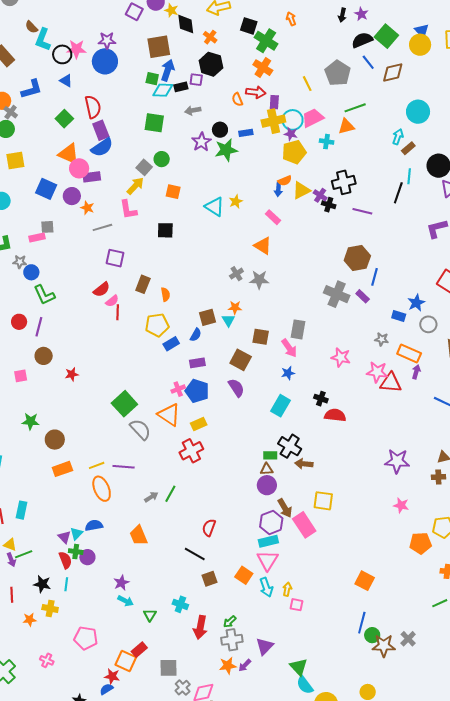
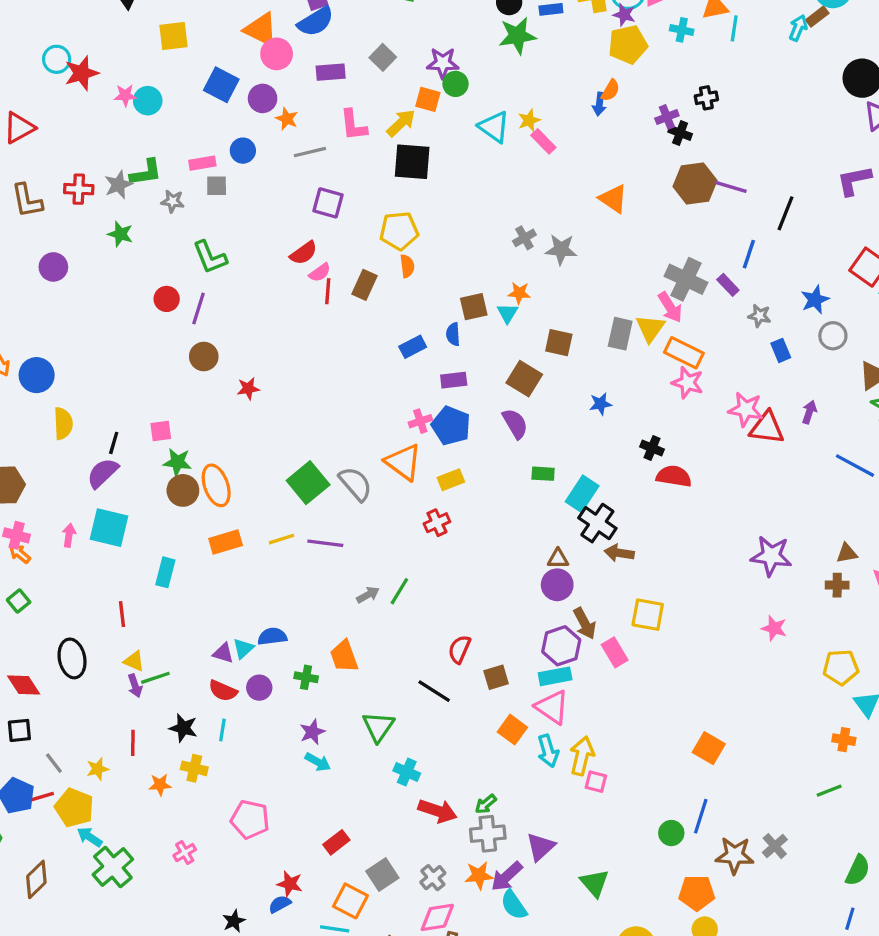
purple star: (201, 142) -> (443, 63), moved, turned 30
brown rectangle: (408, 148) -> (817, 17), moved
green circle: (162, 159) -> (456, 84), moved
cyan line: (409, 176) -> (734, 28), moved
purple rectangle: (92, 177) -> (331, 72), moved
orange semicircle: (285, 181) -> (610, 90), turned -40
black cross: (344, 182) -> (706, 98), size x0.6
yellow arrow: (135, 186) -> (401, 123), moved
yellow triangle: (301, 190) -> (650, 328), moved, turned -30
black line: (398, 193) -> (786, 213), moved
purple cross: (320, 195) -> (667, 117), turned 32
purple line: (362, 211) -> (731, 187), moved
pink rectangle: (273, 217) -> (543, 141), moved
gray square: (47, 227) -> (217, 186), moved
black square: (165, 230) -> (412, 162), size x1.4
orange triangle: (263, 246) -> (613, 199), moved
brown hexagon: (357, 258) -> (695, 184), moved
blue circle: (31, 272) -> (243, 151), moved
brown rectangle: (143, 284) -> (364, 285), moved
blue rectangle: (399, 316) -> (781, 350), moved, turned 48
yellow pentagon: (157, 325) -> (399, 231), moved
blue semicircle: (196, 335) -> (453, 334), turned 144
gray star: (382, 339) -> (759, 316), moved
pink arrow: (289, 348) -> (670, 307), moved
orange rectangle: (409, 354) -> (684, 353), moved
pink square: (21, 376) -> (161, 431), moved
green square: (124, 404) -> (308, 483), moved
cyan rectangle: (281, 406) -> (582, 494), moved
brown circle: (55, 440) -> (183, 490), moved
red cross: (191, 451) -> (437, 523), size x0.7
green rectangle: (270, 455) -> (543, 474), moved
orange ellipse: (102, 489) -> (216, 485), moved
cyan rectangle: (22, 510) -> (165, 572), moved
pink rectangle: (304, 525) -> (615, 652), size x0.7
purple triangle: (64, 537) -> (223, 653), turned -32
orange pentagon: (420, 543) -> (697, 893), moved
green cross: (76, 552) -> (306, 677), moved
red semicircle: (65, 560) -> (223, 691), turned 132
pink triangle: (267, 560) -> (552, 707), turned -30
brown square: (210, 579) -> (496, 677), moved
yellow arrow: (287, 589) -> (582, 756), size x1.6
green triangle: (150, 615) -> (378, 727), moved, size x1.5
red arrow: (200, 627) -> (438, 811), turned -85
green circle: (372, 635) -> (671, 833), moved
pink cross: (47, 660) -> (185, 853), turned 32
orange square: (126, 661) -> (350, 901), moved
purple arrow: (245, 665) -> (507, 876), size x1.5
gray square: (169, 668) -> (382, 874), turned -36
cyan semicircle: (305, 685) -> (514, 905), moved
gray cross: (183, 688) -> (433, 878), moved

